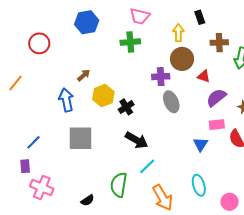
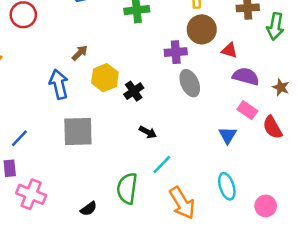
purple semicircle: (216, 98) -> (246, 76), turned 55
pink rectangle: (217, 125) -> (247, 110), turned 42
black arrow: (137, 140) -> (148, 132), size x0.6

